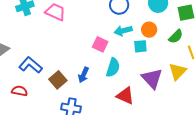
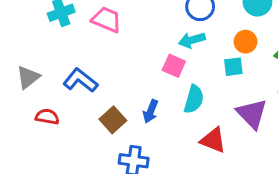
cyan arrow: (123, 31) -> (192, 40), moved
blue L-shape: (31, 65) -> (80, 80), moved
red semicircle: (20, 91) -> (47, 117), moved

